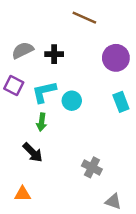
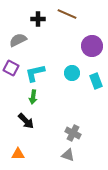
black cross: (54, 54) -> (38, 19), moved
cyan circle: (72, 101) -> (72, 73), moved
gray triangle: (113, 202) -> (68, 155), moved

